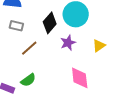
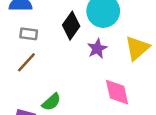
yellow triangle: (99, 46) -> (137, 48), size x1.5
brown line: (29, 48) -> (26, 62), moved

